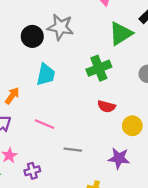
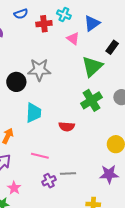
green cross: (99, 68) -> (91, 100), moved
red semicircle: (106, 106) -> (67, 127), moved
purple cross: (32, 171) -> (49, 181), moved

